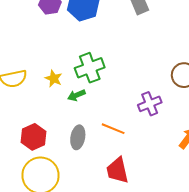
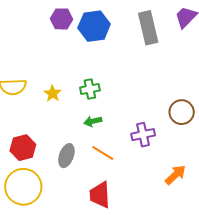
green cross: (90, 68) -> (90, 89), size x0.7
green arrow: (76, 95) -> (93, 121), moved

